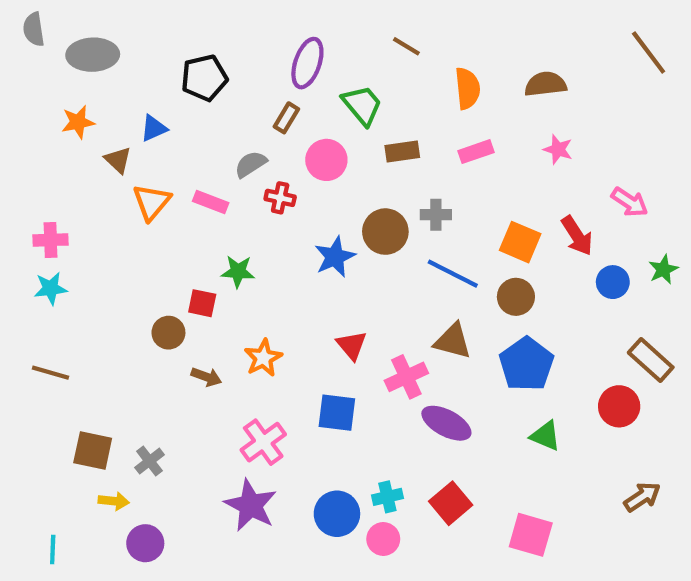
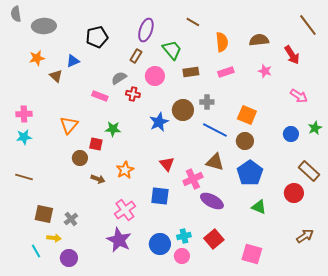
orange triangle: (152, 202) -> (69, 125), moved
red arrow: (577, 236) -> (292, 55), moved
cyan line: (53, 550) -> (36, 251), moved, turned -32

